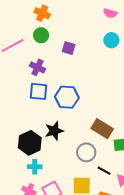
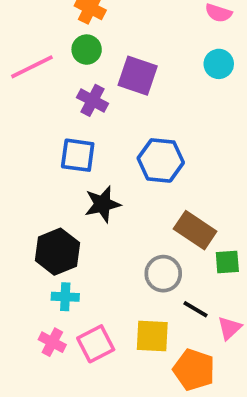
purple square: (69, 48) -> (138, 76), size x1.5
purple cross: (37, 67) -> (93, 100), moved
blue hexagon: (67, 97) -> (161, 160), moved
black star: (54, 131) -> (102, 204), moved

